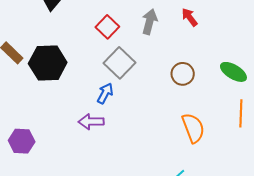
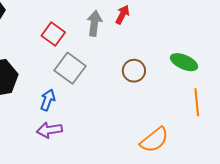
red arrow: (190, 17) -> (122, 15), moved, turned 72
blue arrow: (105, 93) -> (48, 100), moved
orange semicircle: (193, 128) -> (154, 140), moved, turned 80

